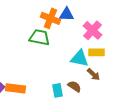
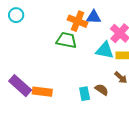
cyan triangle: (79, 58) -> (105, 50), moved

